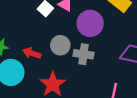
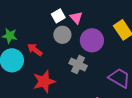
gray circle: (60, 45) -> (62, 35), moved

